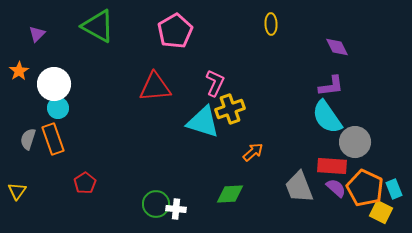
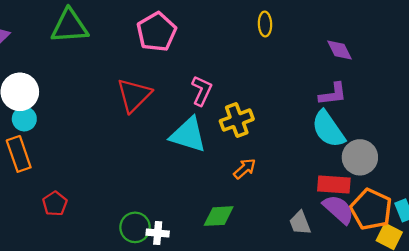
green triangle: (98, 26) -> (70, 26), turned -33
red triangle: (155, 87) -> (134, 95), turned -40
yellow cross: (230, 109) -> (237, 120), moved
gray trapezoid: (299, 187) -> (300, 223), moved, size x0.7
purple semicircle: (336, 188) -> (338, 209), size x1.4

